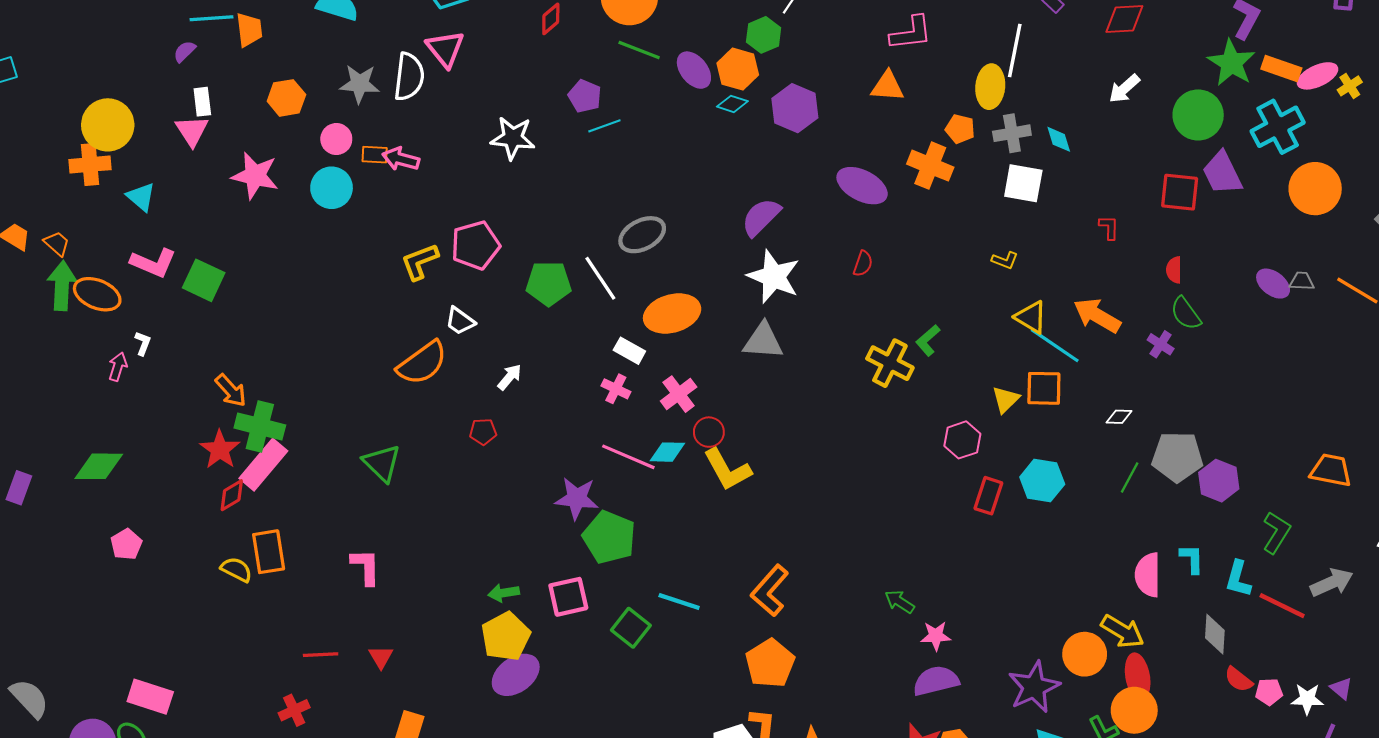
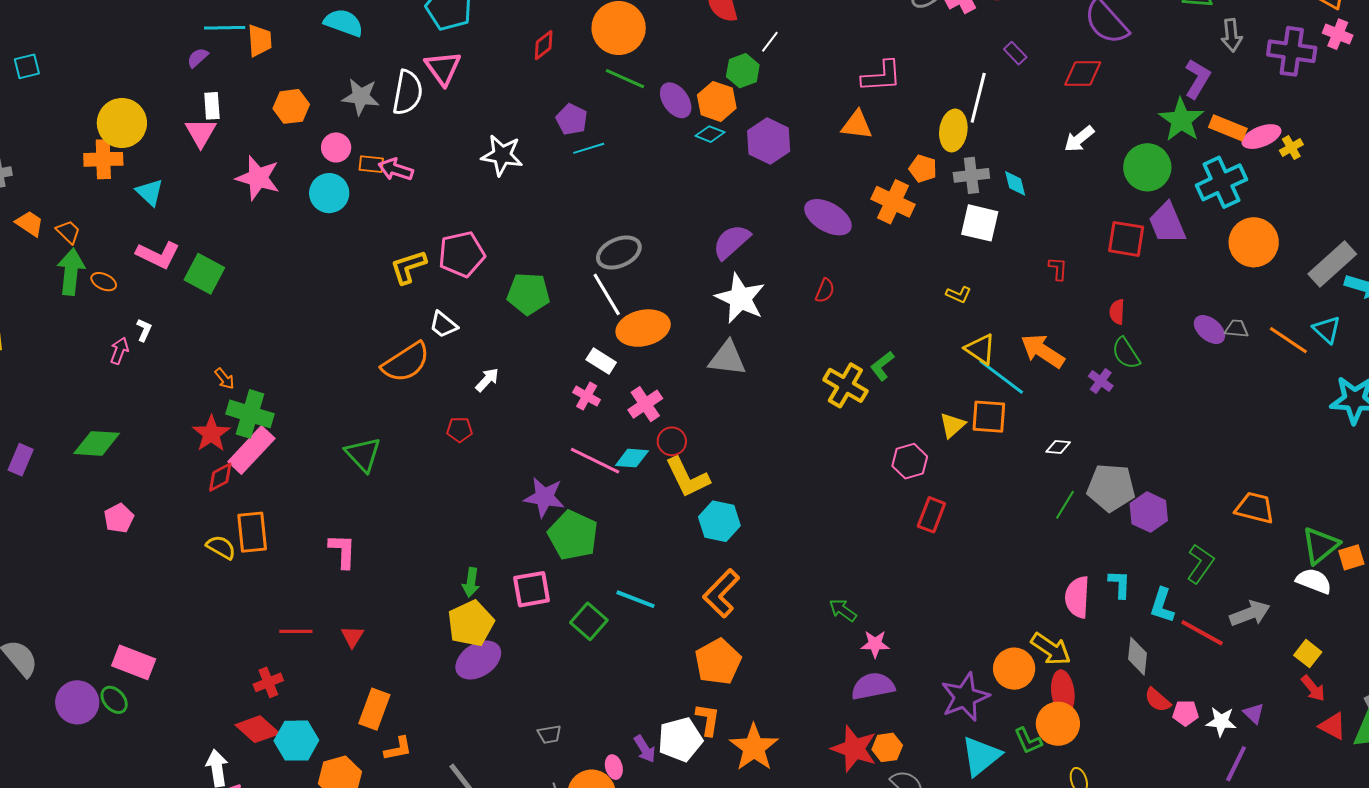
white line: (600, 278) -> (607, 294), moved
orange ellipse: (97, 294) -> (104, 282), size x0.6
orange arrow: (231, 390) -> (225, 379), size x0.7
cyan hexagon: (1042, 481) -> (719, 521), moved
green arrow: (504, 593) -> (471, 582), turned -76

